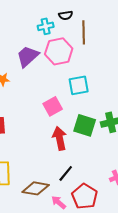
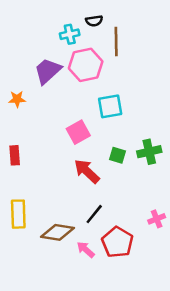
green square: (85, 125) -> (117, 155), size x0.6
red arrow: (60, 138) -> (87, 171), turned -35

